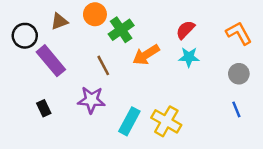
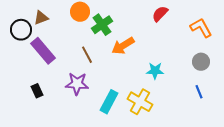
brown triangle: (59, 21) -> (41, 18), moved
red semicircle: (185, 30) -> (160, 14), moved
cyan star: (189, 57) -> (155, 71), moved

